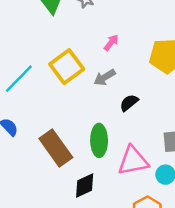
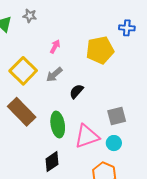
brown rectangle: (56, 148) -> (22, 112), moved

